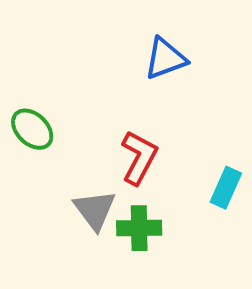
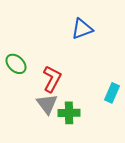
red L-shape: (139, 157) -> (52, 79), moved

